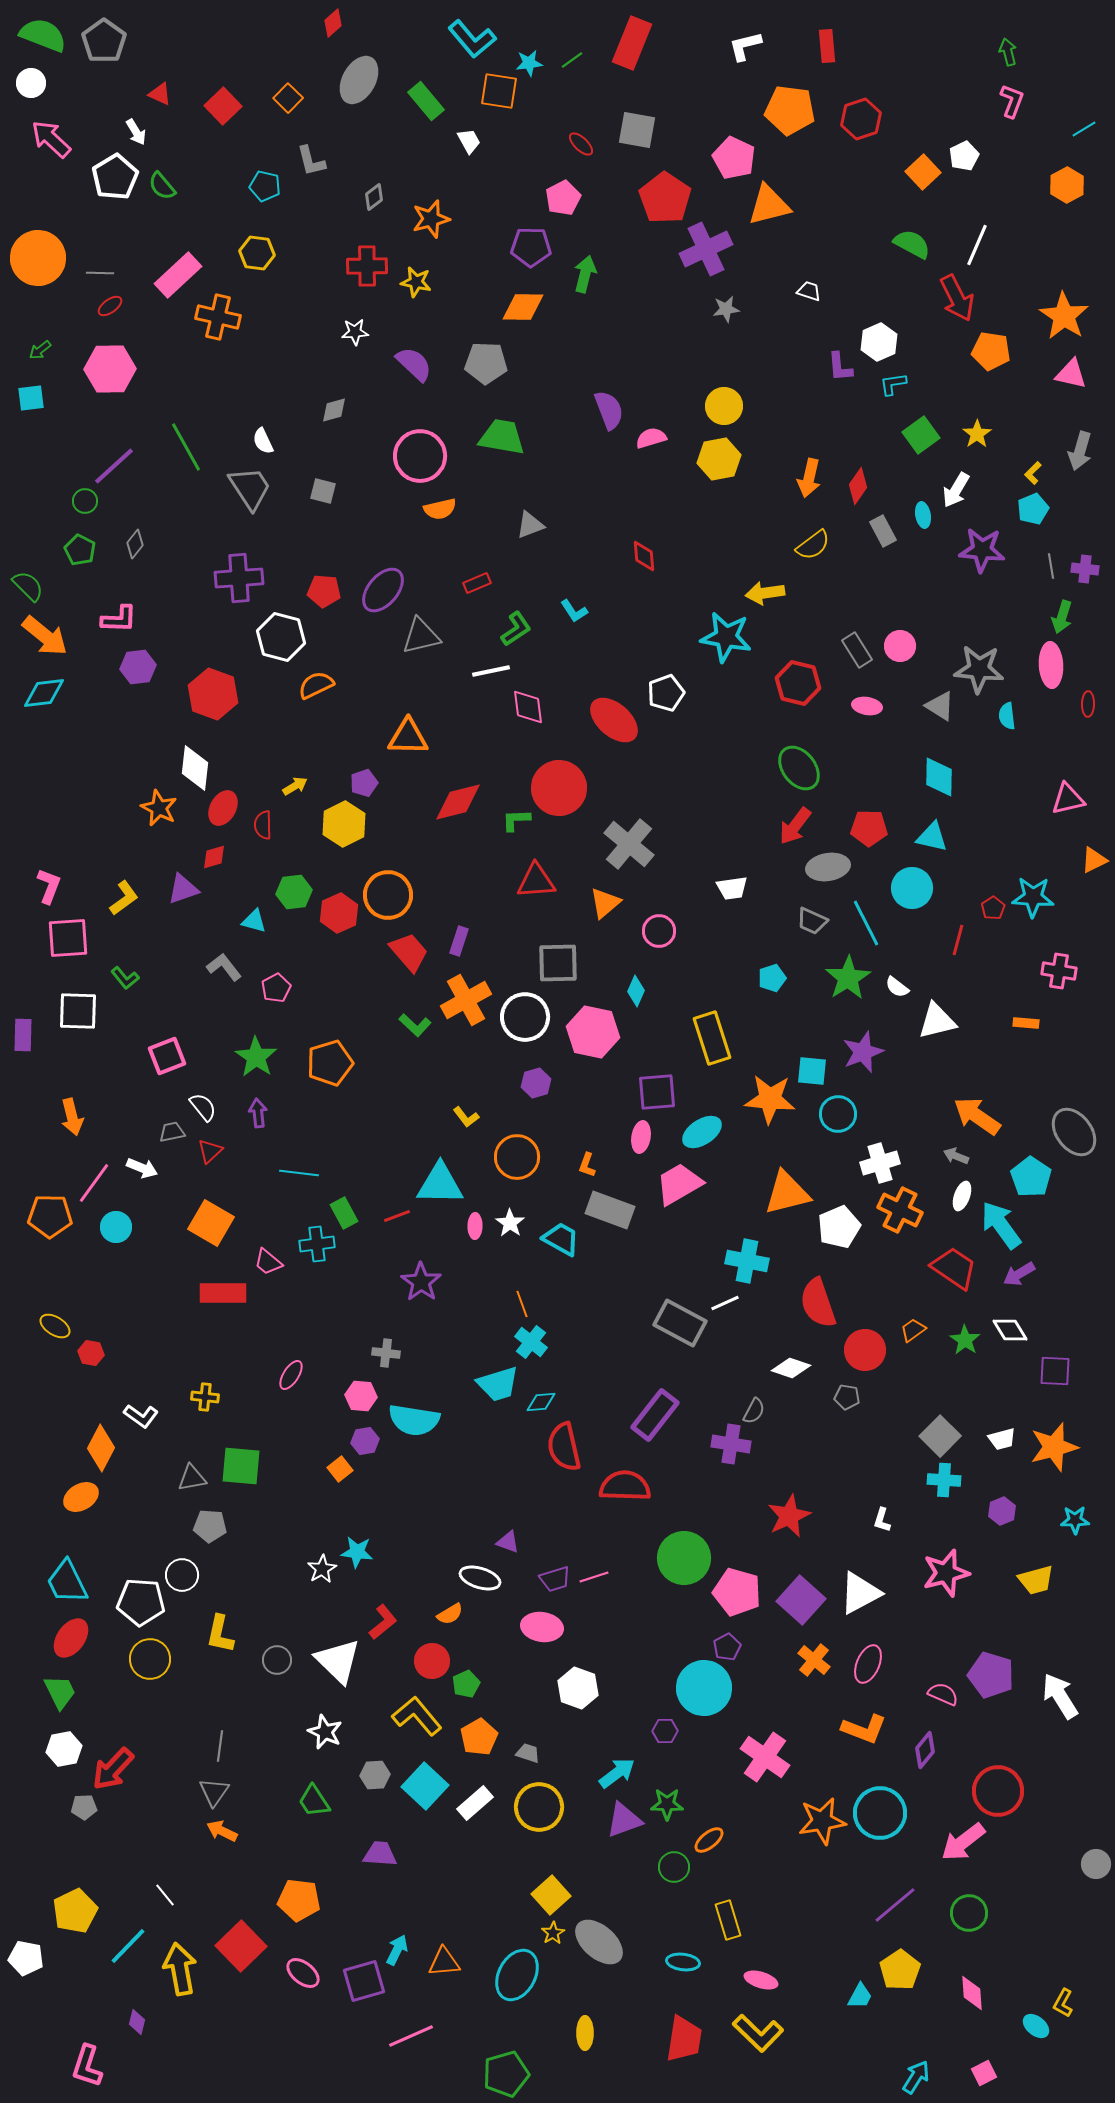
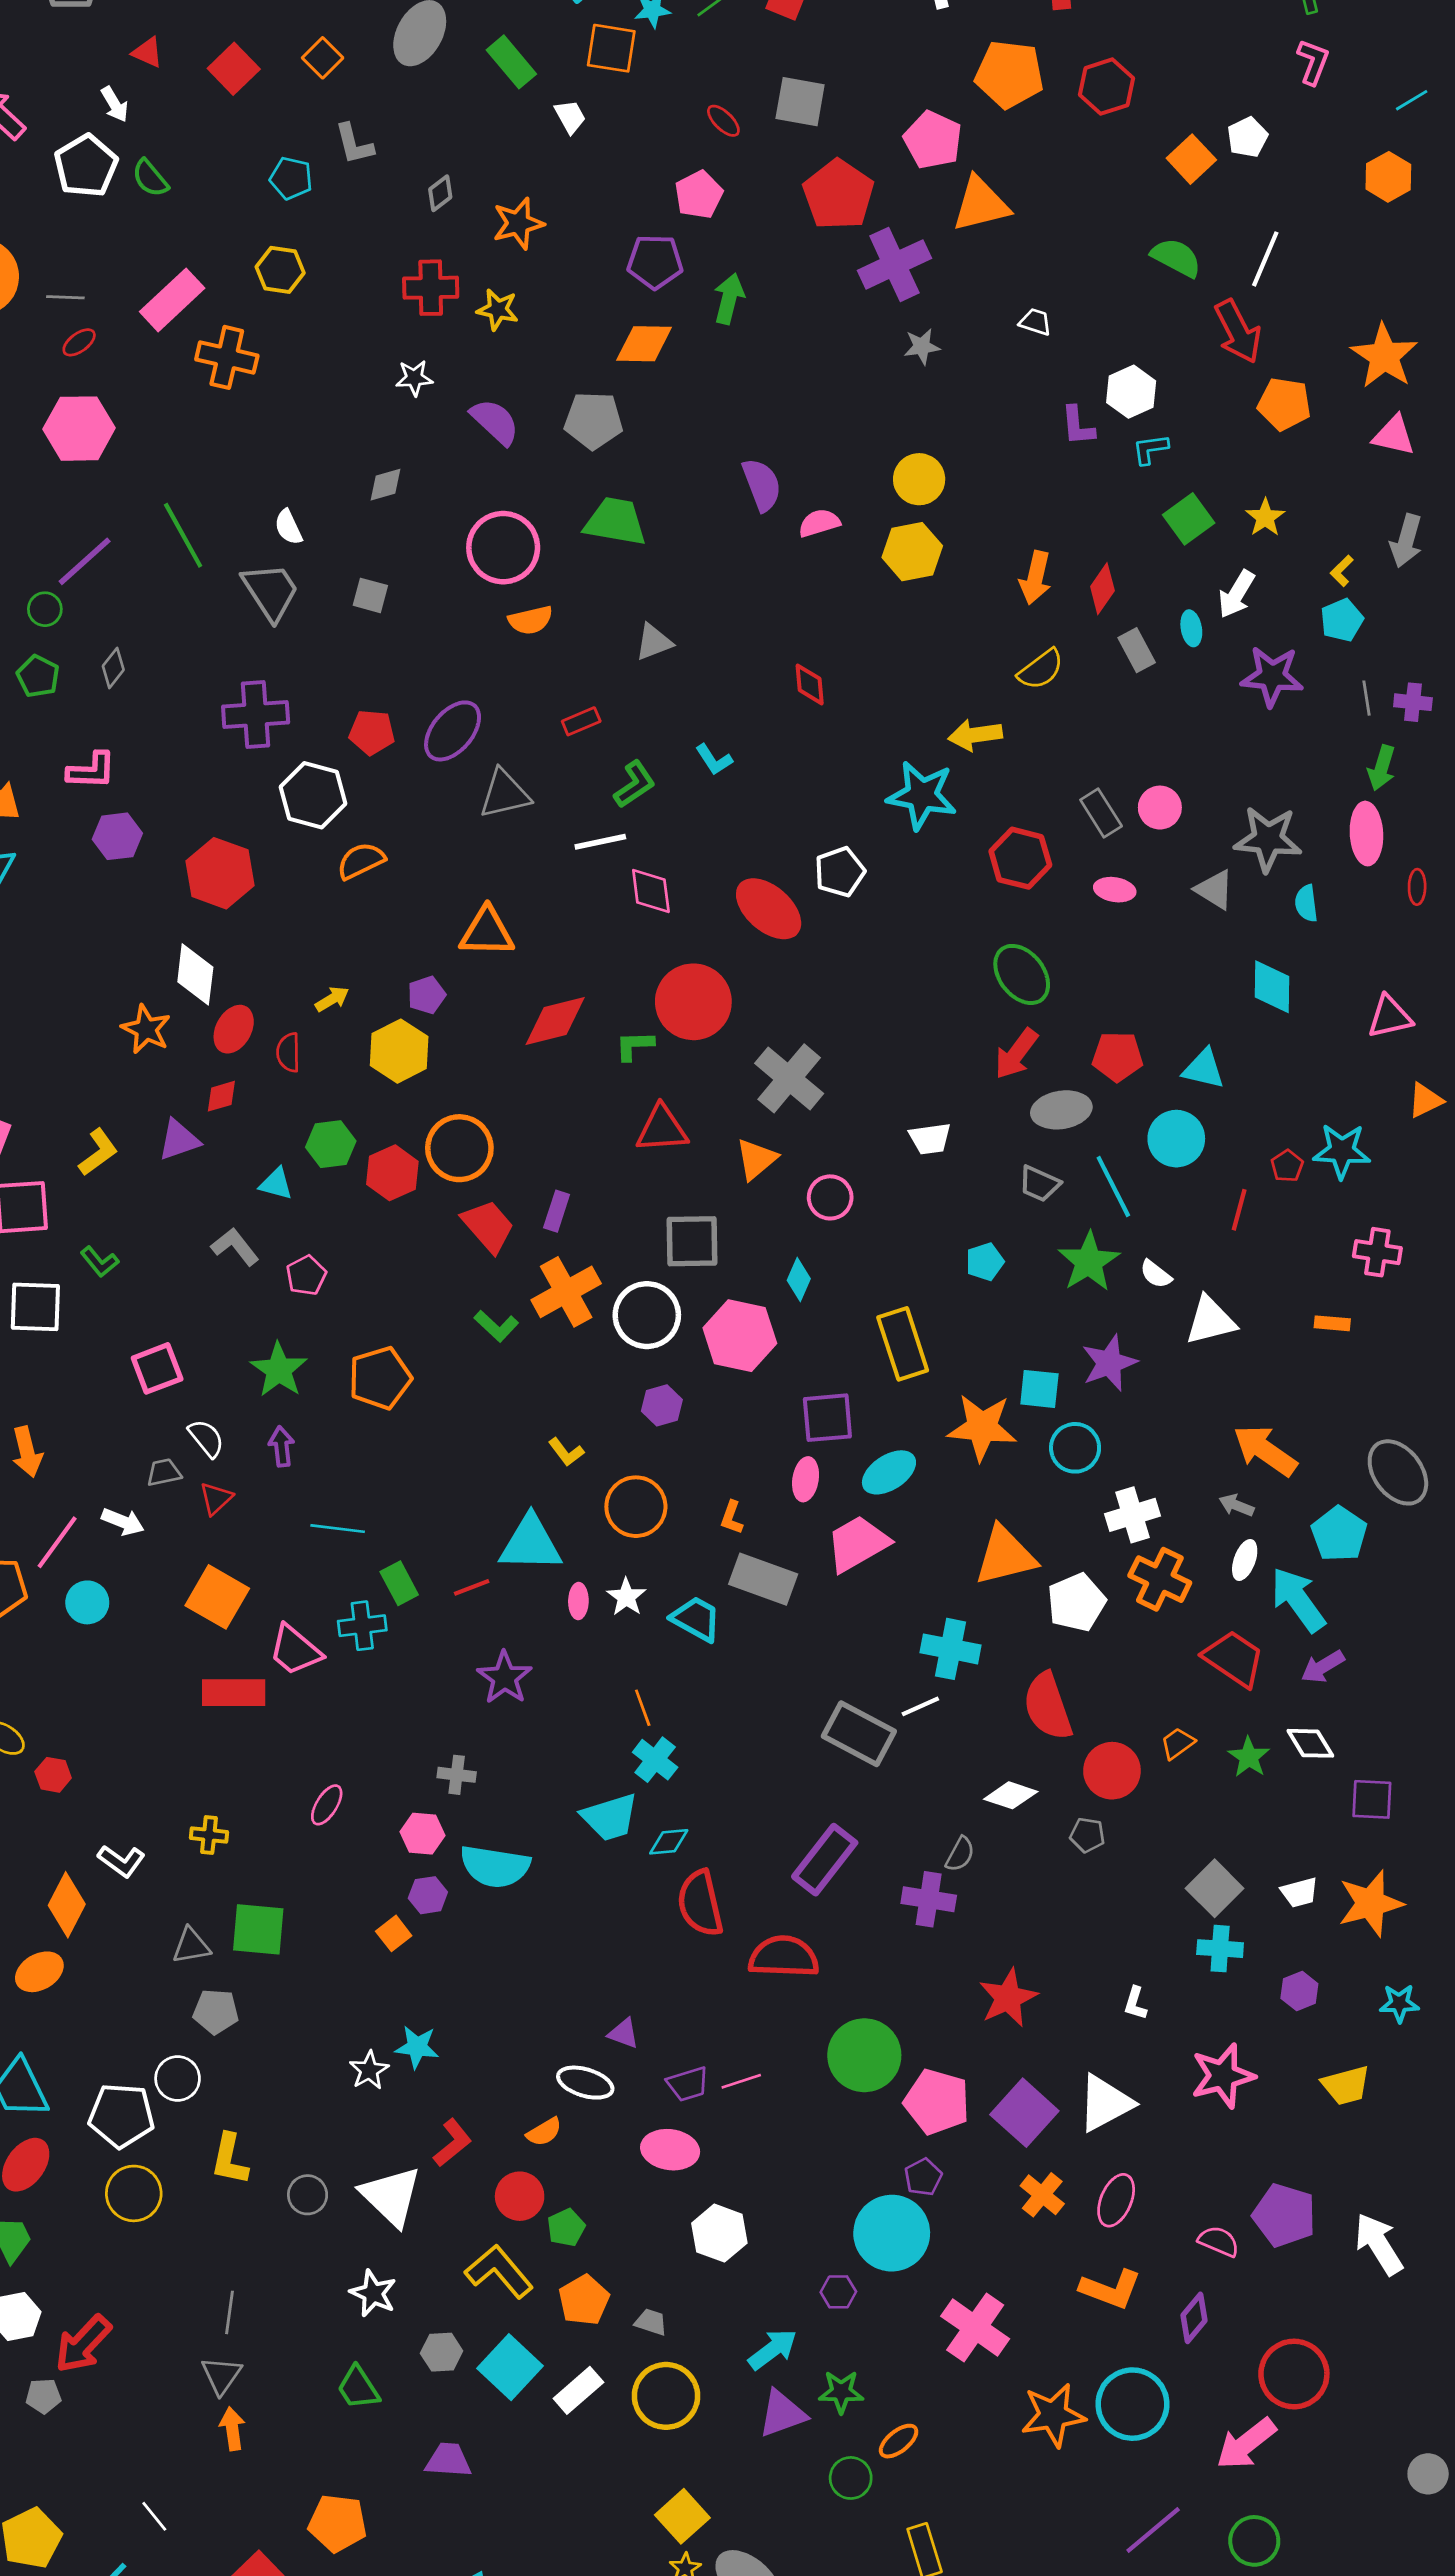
cyan diamond: (939, 777) -> (1272, 987), moved
pink trapezoid: (268, 1262) -> (295, 1650), size x1.4
orange arrow: (222, 1831) -> (232, 2429), turned 56

